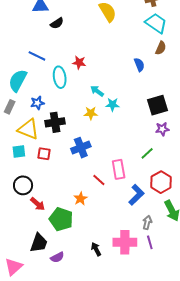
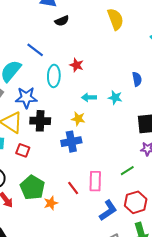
cyan arrow: (97, 91) -> (89, 97), turned -48
blue star: (37, 103) -> (26, 98), size x1.5
cyan star: (113, 105) -> (115, 98), moved
blue cross: (81, 148) -> (71, 142), moved
green pentagon: (61, 219) -> (32, 188), moved

